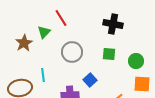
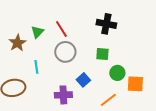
red line: (61, 18) -> (61, 29), moved
green circle: (136, 61) -> (117, 73), moved
cyan line: (43, 75) -> (36, 67), moved

